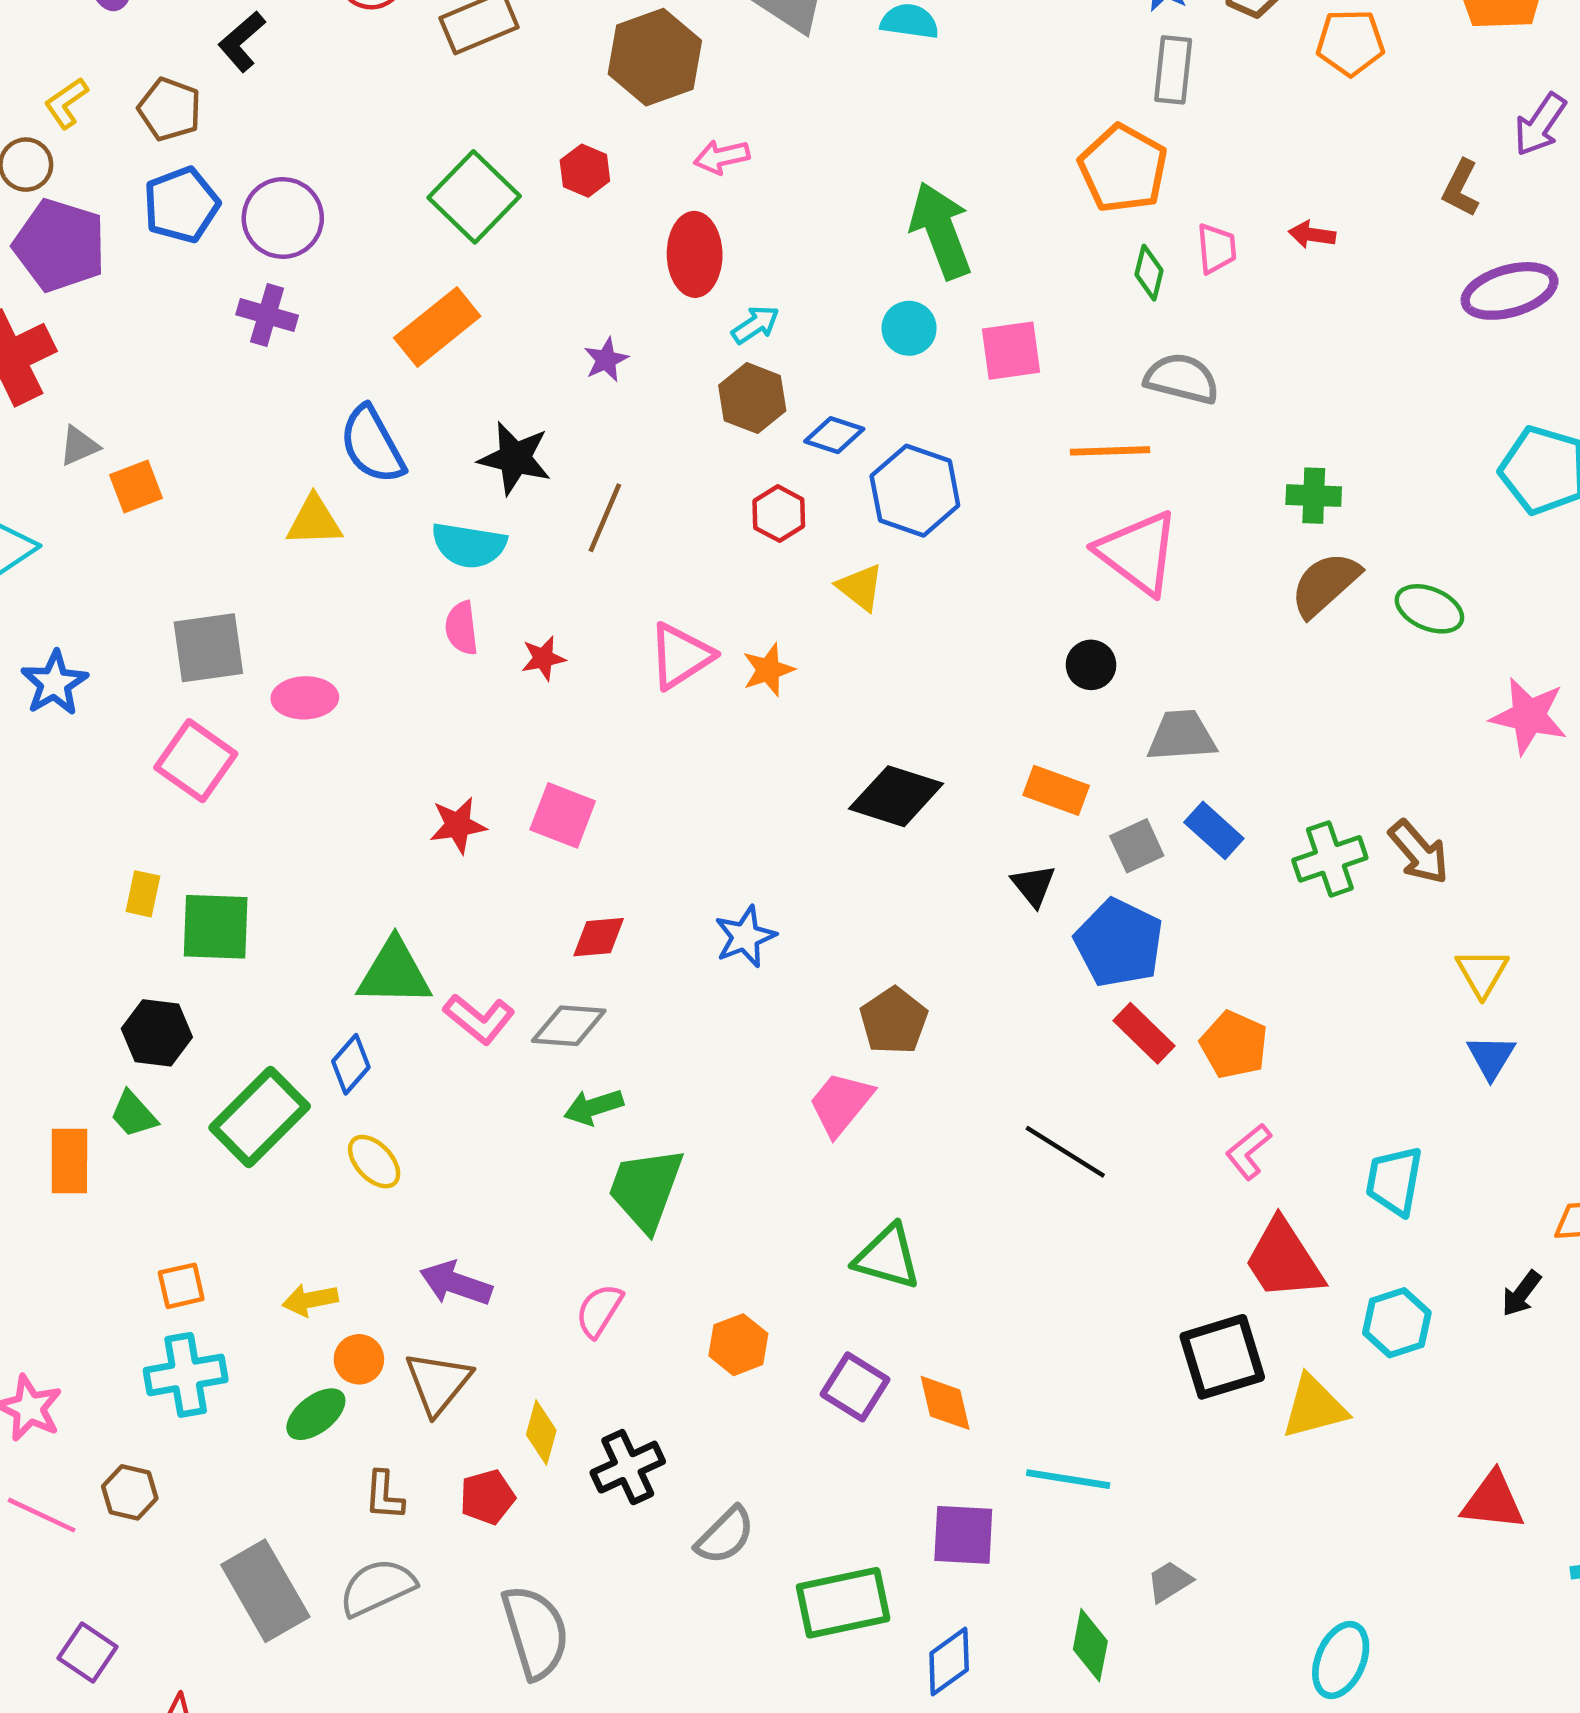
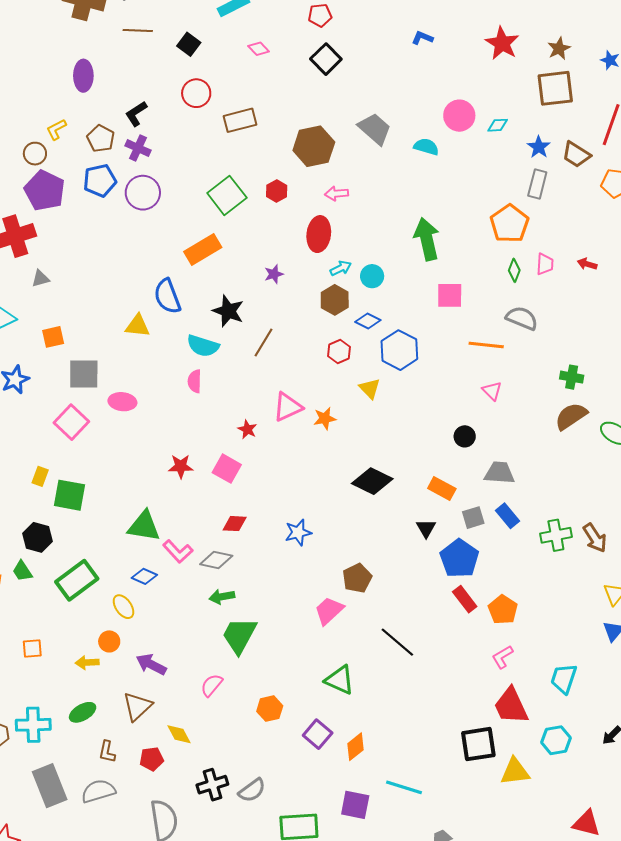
purple cross: (267, 315) -> (138, 148), moved
cyan circle: (909, 328) -> (372, 276), moved
orange square: (136, 487) -> (53, 337), moved
pink triangle: (1138, 553) -> (492, 391), size x0.5
red star: (543, 658) -> (247, 429), moved, turned 30
blue diamond: (351, 1064) -> (144, 576), moved, turned 65
black line: (1065, 1152) -> (397, 642), moved
orange circle: (359, 1359) -> (109, 641), moved
cyan cross: (186, 1375) -> (33, 725), moved
orange diamond: (945, 1403) -> (356, 747), turned 56
yellow diamond: (541, 1433) -> (179, 734), turned -52
black cross: (628, 1467) -> (212, 785), moved

